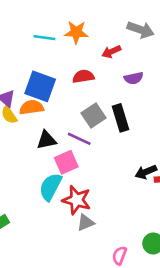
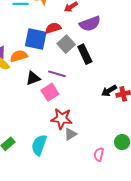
purple semicircle: (134, 78) -> (90, 24), size x1.5
blue square: (40, 86) -> (36, 39), moved
gray square: (94, 116) -> (66, 44), moved
cyan semicircle: (50, 187) -> (39, 145), moved

